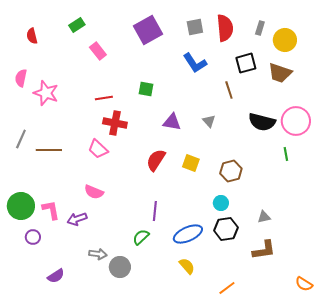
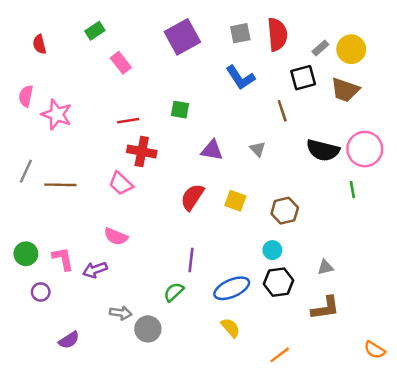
gray rectangle: (260, 28) -> (320, 48), moved, turned 32
green circle: (21, 206) -> (26, 254), size x0.7

